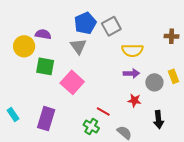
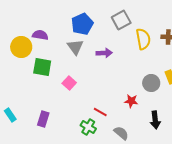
gray square: (111, 26) -> (121, 20), moved
yellow semicircle: (132, 50) -> (143, 39), moved, turned -100
purple arrow: (131, 73) -> (104, 53), moved
pink square: (72, 82) -> (69, 83), size x0.6
purple rectangle: (46, 119) -> (43, 119), size x0.7

